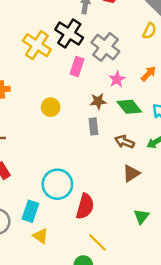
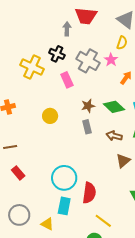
black cross: (69, 34) -> (57, 54), size x0.7
pink rectangle: (77, 67) -> (67, 80), turned -35
pink star: (117, 79) -> (111, 60), moved
cyan rectangle: (30, 211) -> (64, 206), moved
yellow triangle: (41, 236) -> (47, 224), moved

